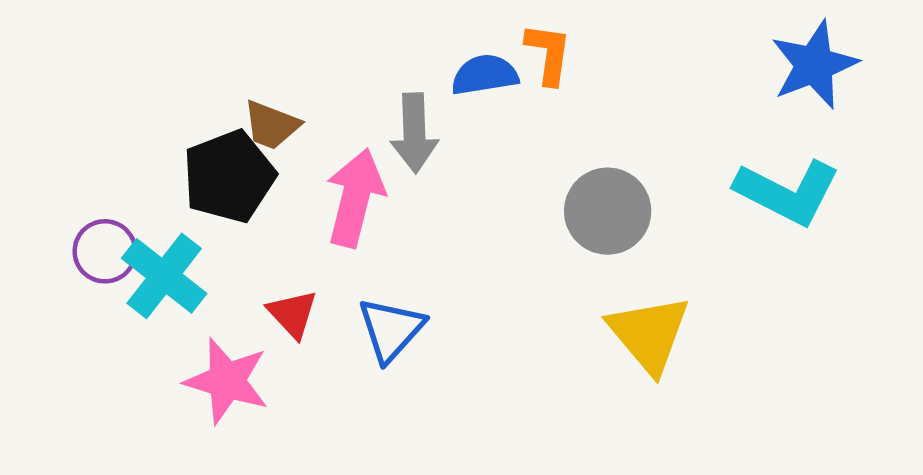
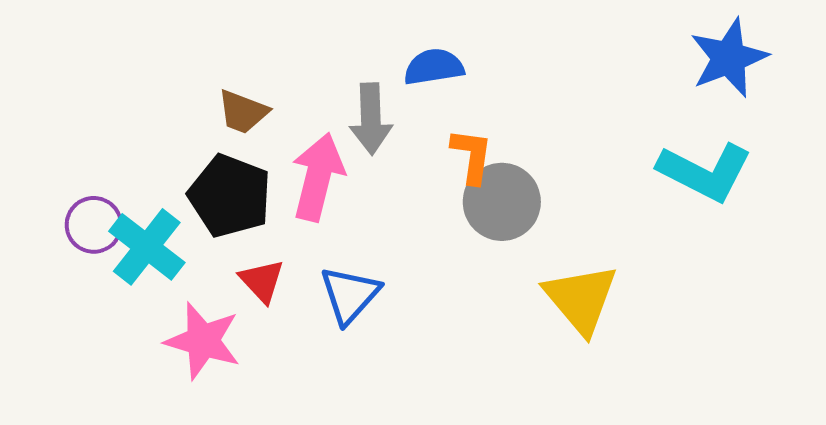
orange L-shape: (548, 54) -> (472, 156), moved
black pentagon: (229, 176) -> (230, 196), moved, turned -30
gray circle: (608, 211) -> (502, 202), moved

